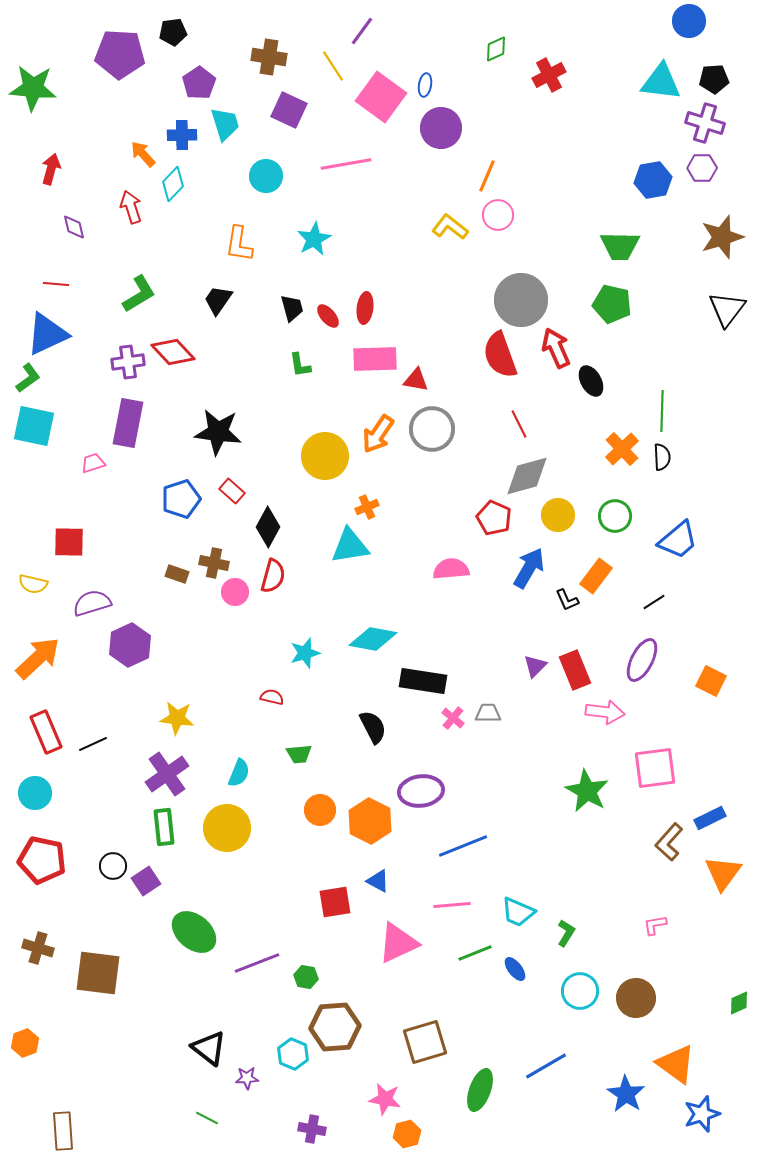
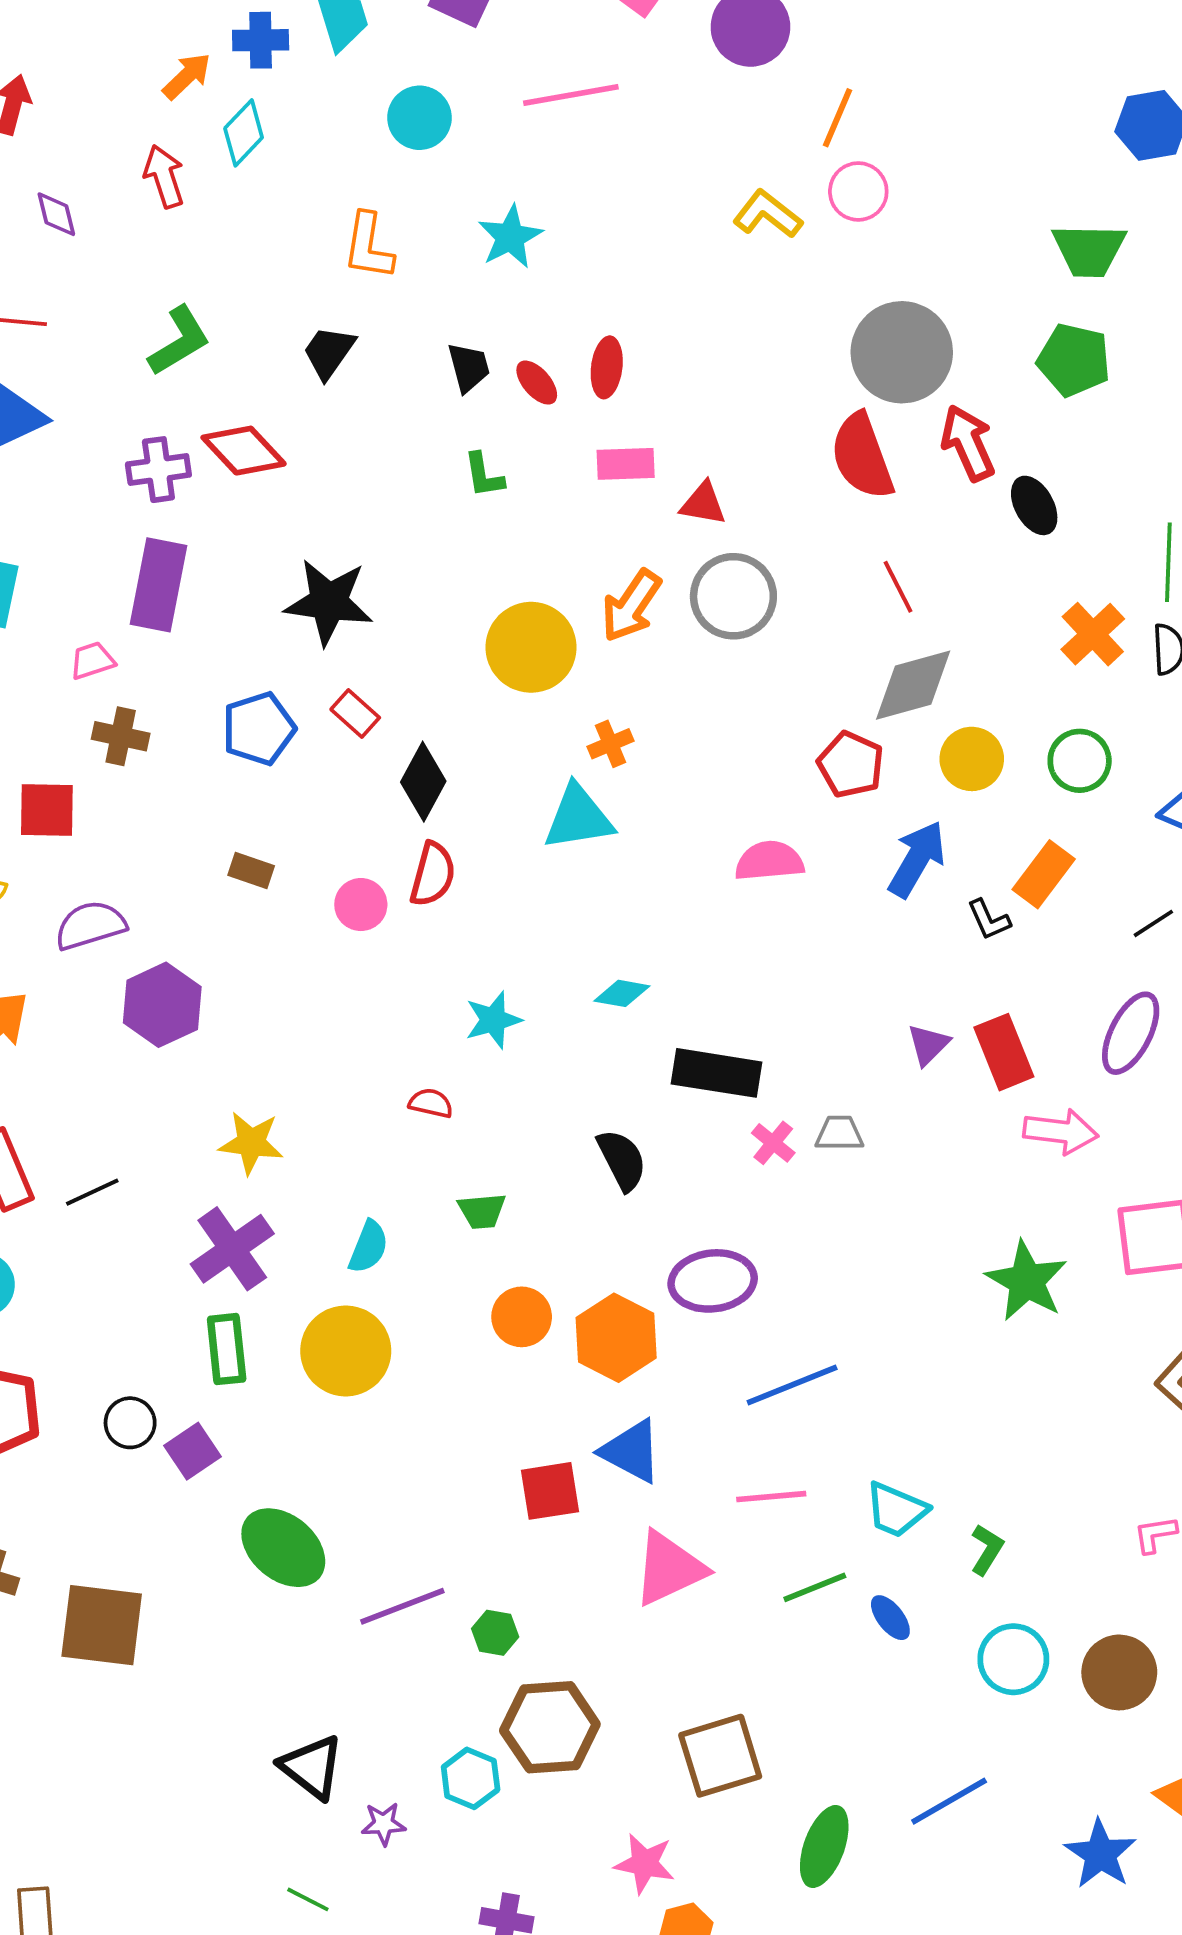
orange arrow: (143, 154) -> (187, 76), turned 88
pink rectangle: (375, 359) -> (626, 464), size x0.7
brown cross: (214, 563) -> (121, 736), moved
cyan diamond: (373, 639) -> (622, 993), size x0.6
blue triangle: (378, 881) -> (631, 1451), size x1.5

